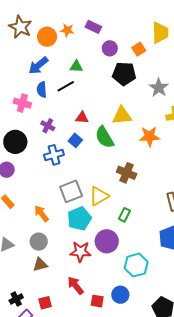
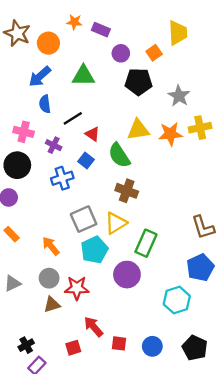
orange star: (67, 30) -> (74, 22), moved
green triangle: (76, 66) -> (83, 76), size x1.5
black line: (66, 86) -> (73, 118), moved
pink cross: (22, 103) -> (24, 132), moved
red triangle: (82, 118) -> (92, 134), turned 32
orange star: (149, 136) -> (170, 134), moved
brown cross: (127, 173) -> (127, 191), moved
green rectangle: (124, 215) -> (146, 243), size x1.6
red star: (80, 252) -> (77, 288), moved
cyan hexagon: (136, 265) -> (177, 300), moved
blue circle: (120, 295) -> (152, 346), moved
red square: (45, 303) -> (73, 348), moved

